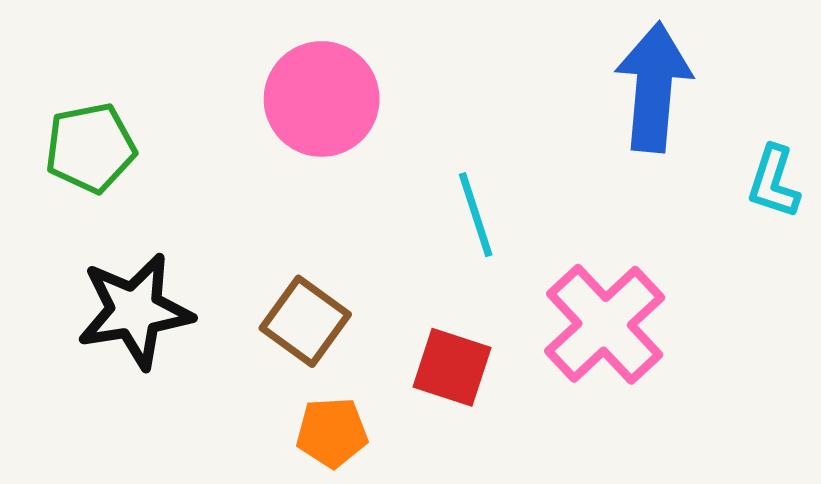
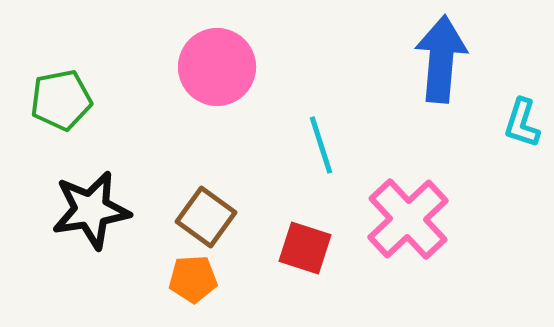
orange pentagon: (332, 432) -> (193, 279), moved

